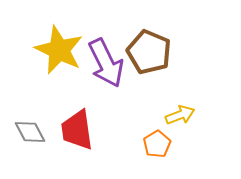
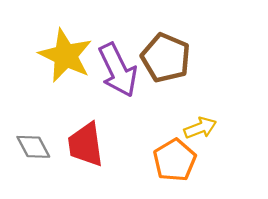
orange pentagon: (157, 144) -> (175, 160), size x1.4

